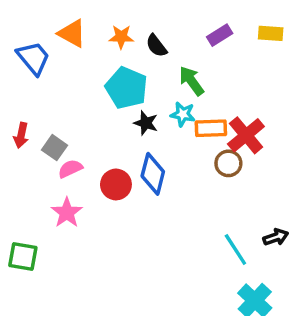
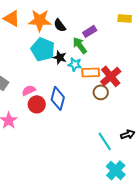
purple rectangle: (220, 35) -> (90, 31), moved
orange star: (121, 37) -> (40, 20), size x1.6
black star: (146, 123) -> (60, 57), moved
pink semicircle: (70, 169) -> (29, 90), moved

